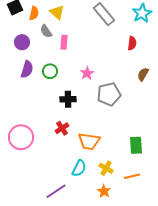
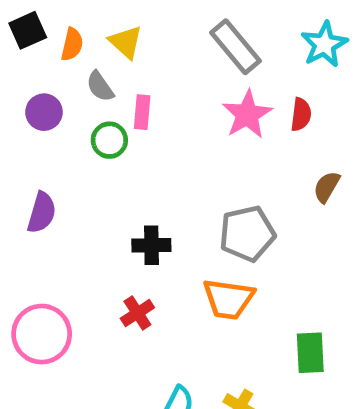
purple semicircle: (27, 69) -> (42, 213), moved
green circle: (50, 71) -> (109, 140), moved
pink star: (87, 73) -> (247, 114), moved, size x1.5
orange trapezoid: (89, 141) -> (229, 299), moved

